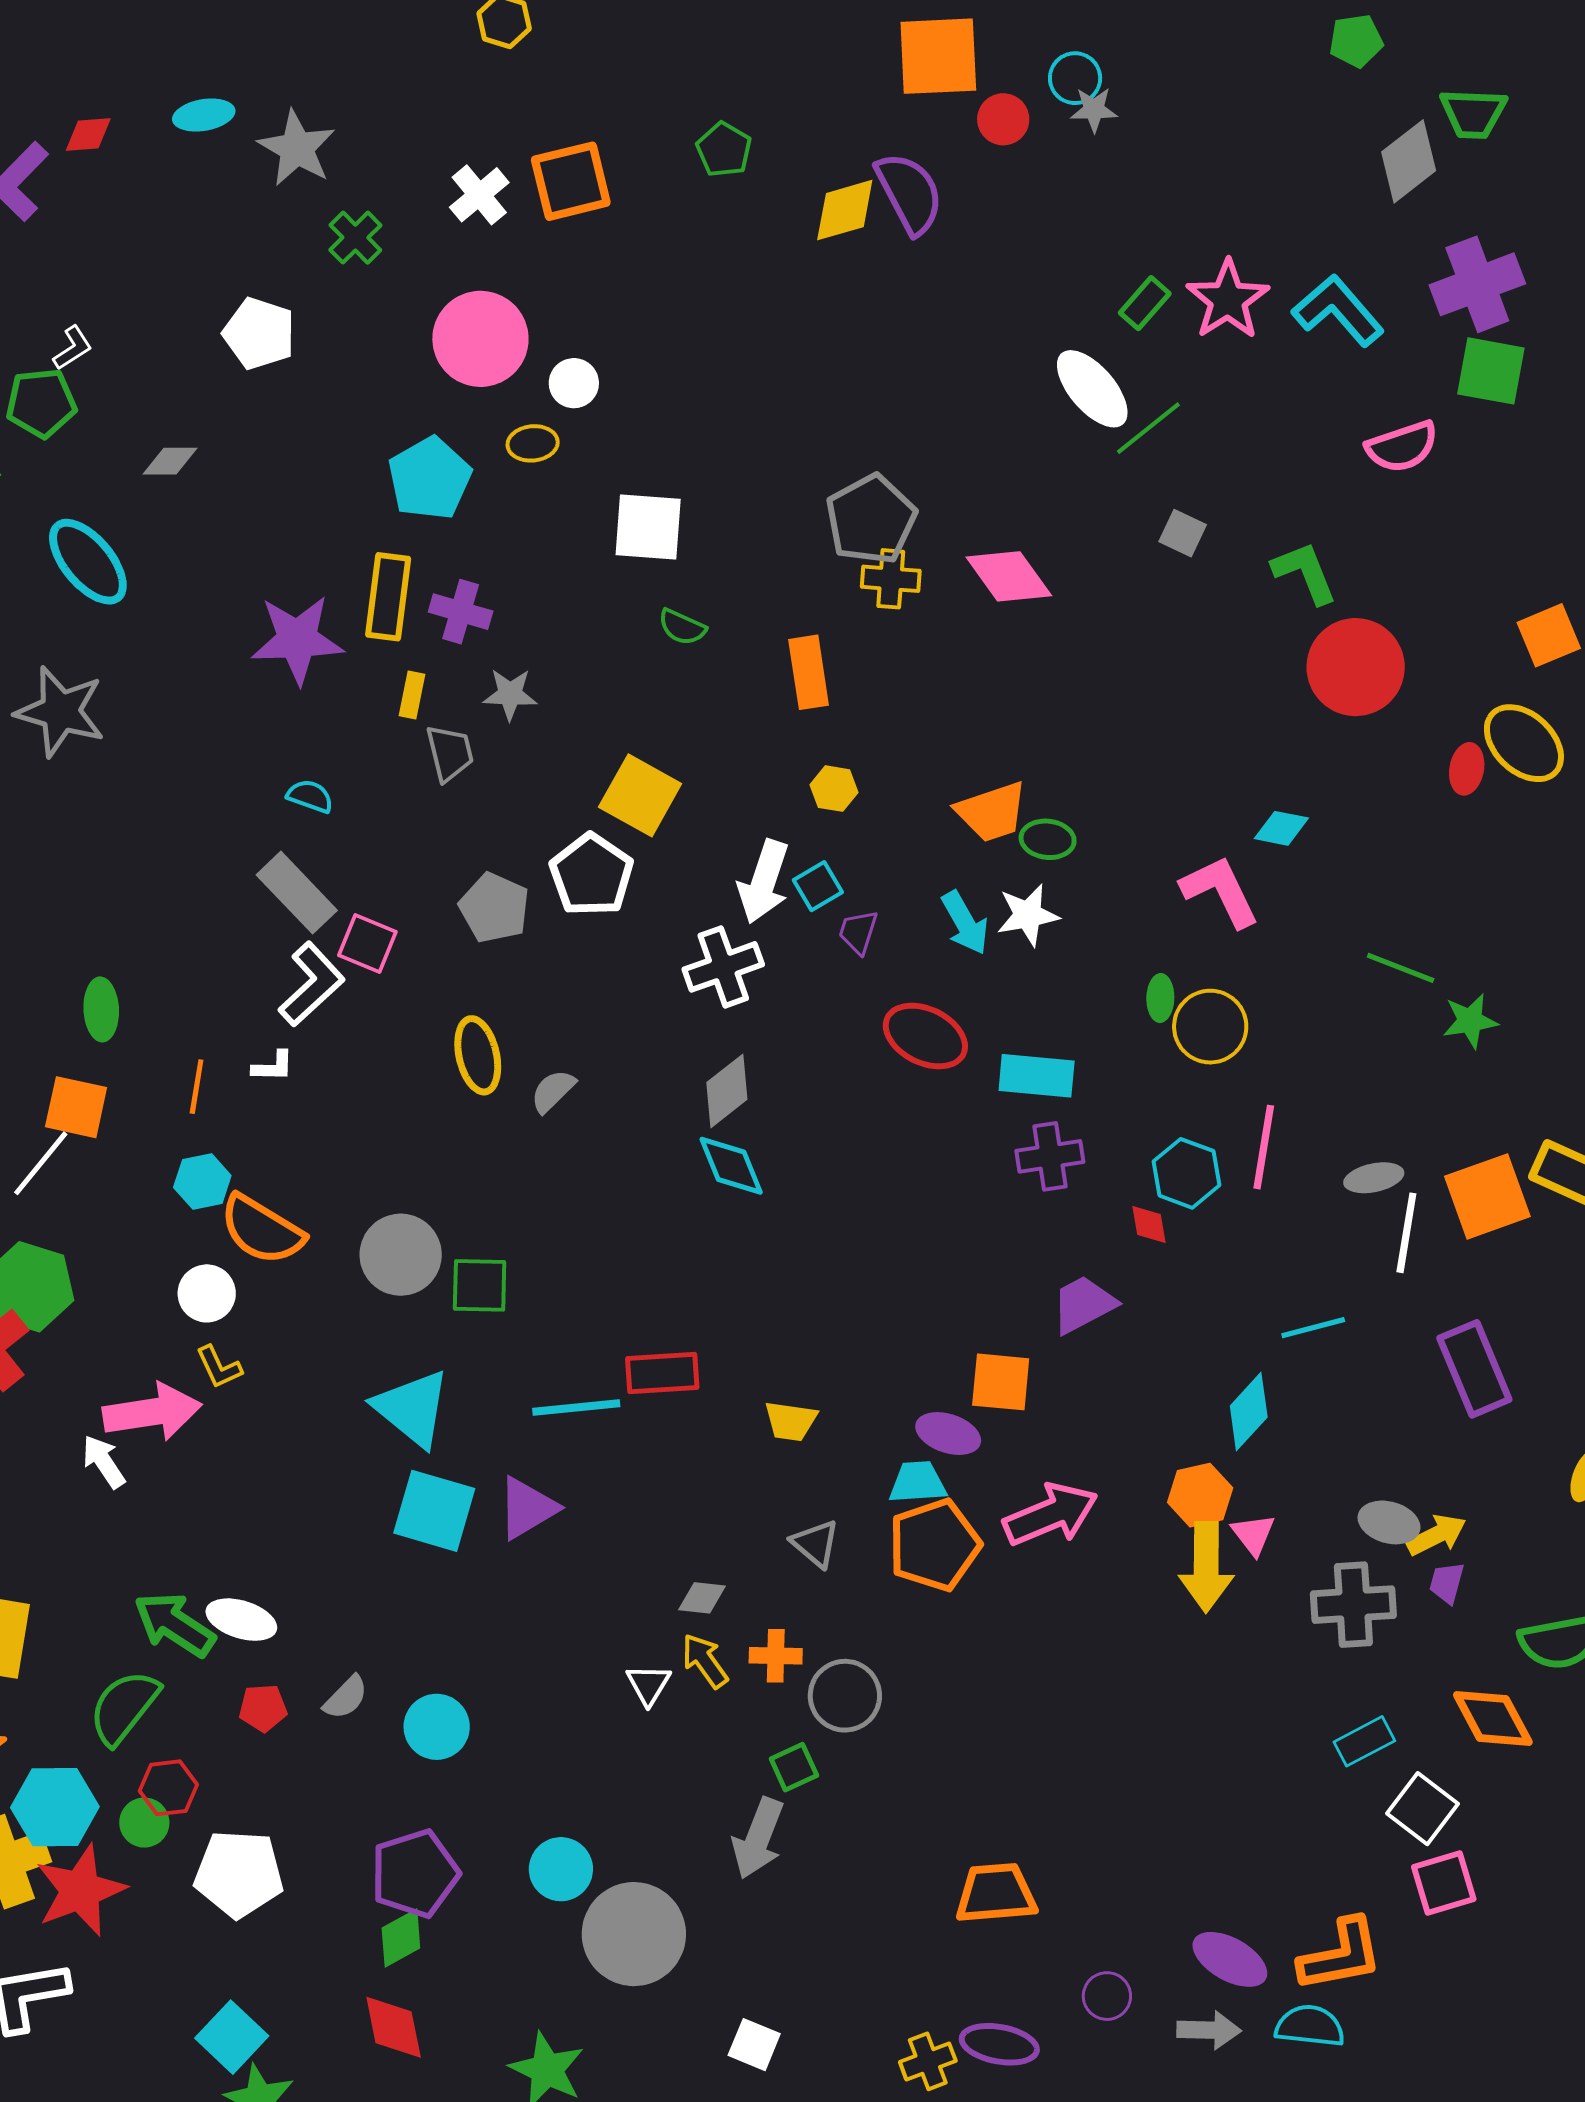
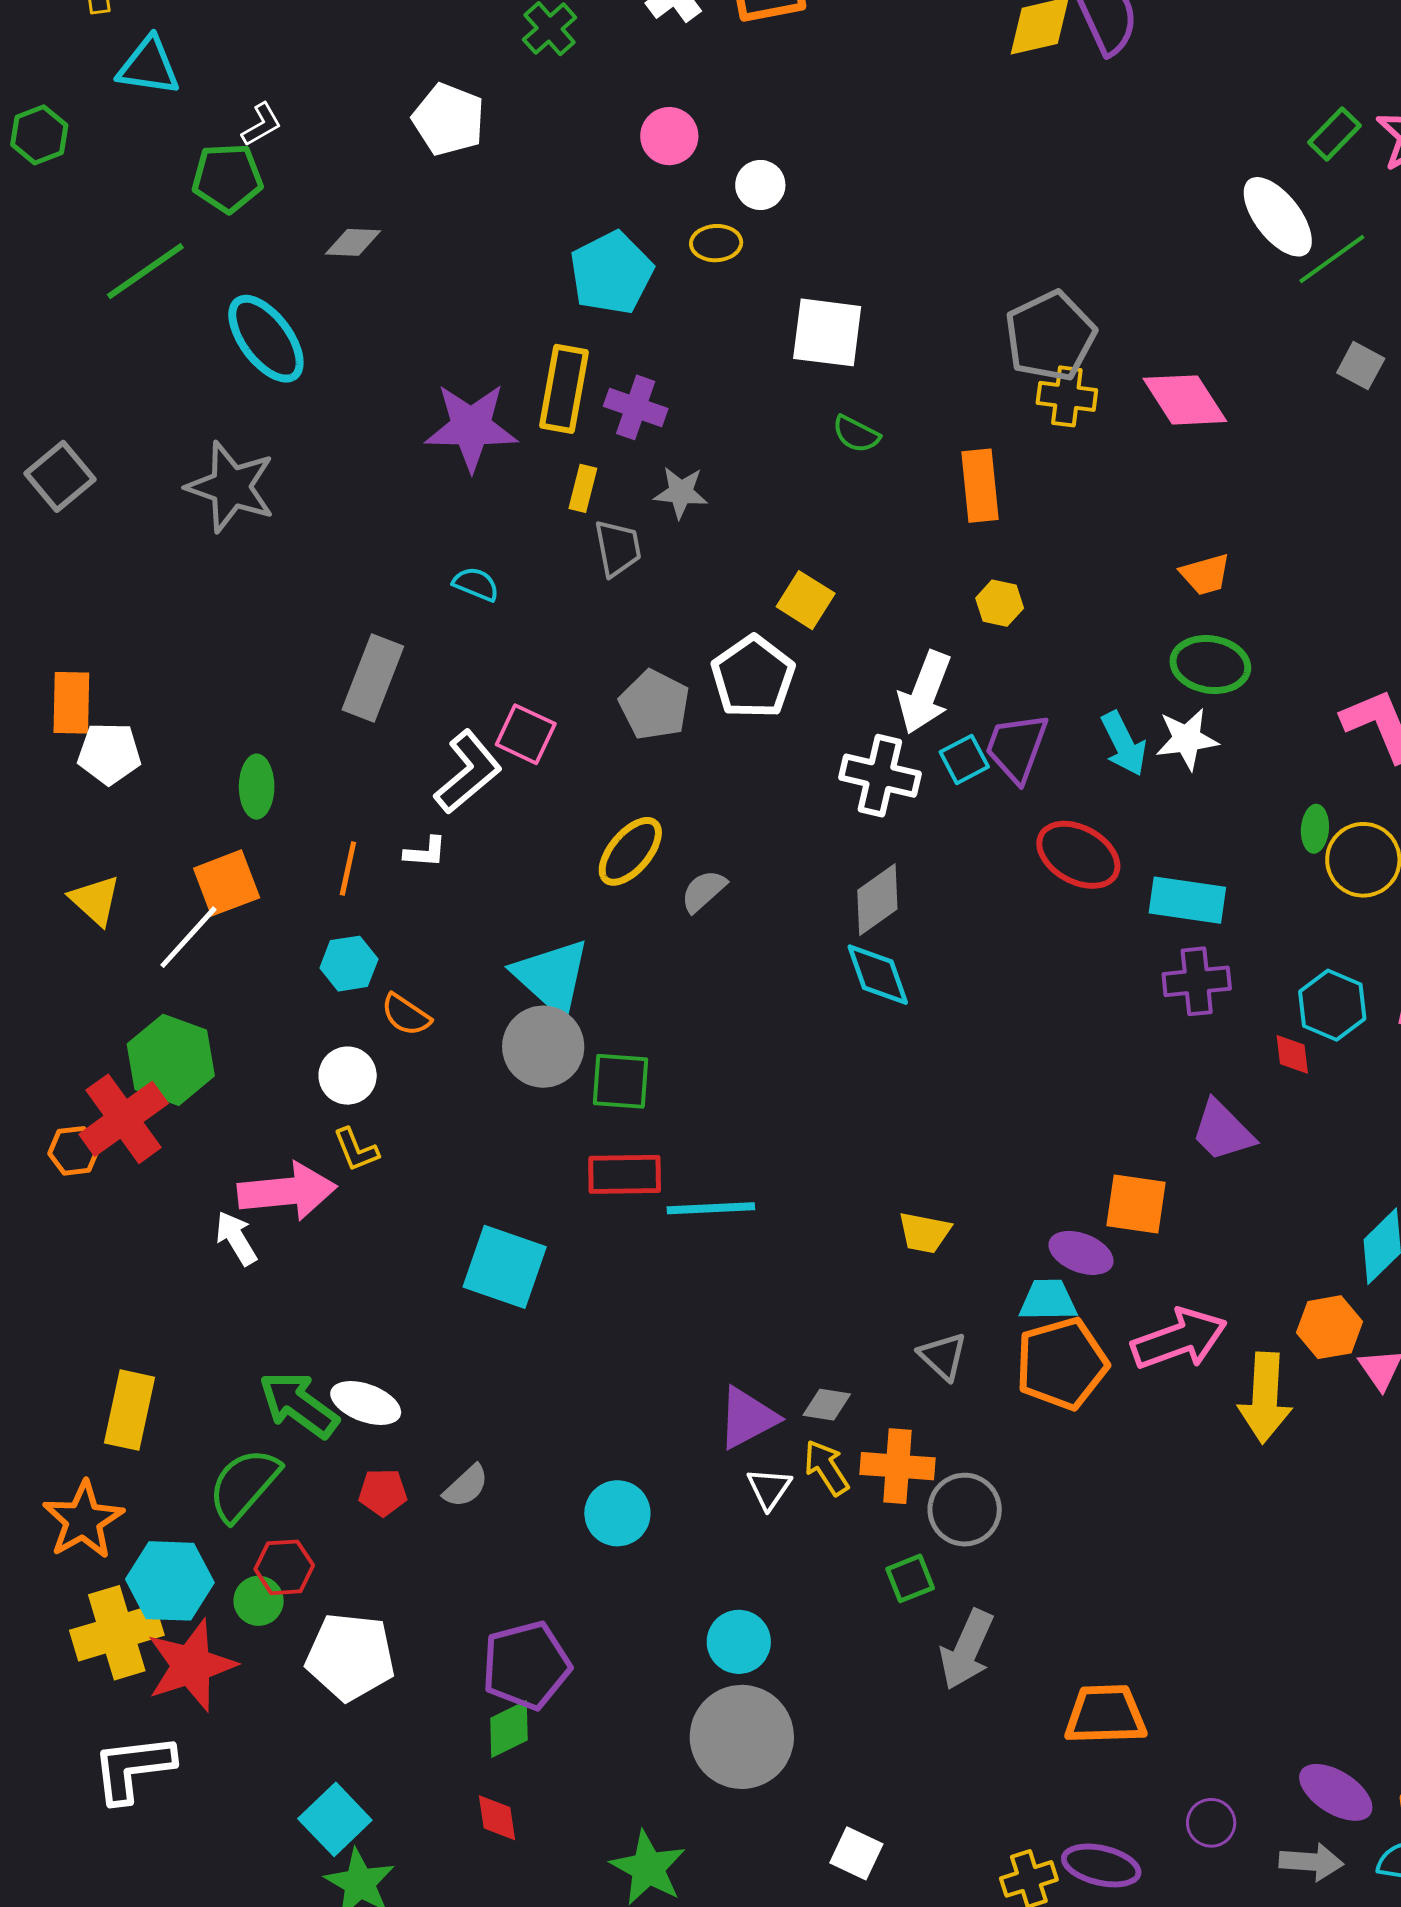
pink circle: (480, 339) -> (669, 136), size x0.6
yellow square: (640, 795) -> (806, 600), size x0.7
orange trapezoid: (992, 812) -> (1205, 574), moved, size x0.7
green ellipse: (1048, 839) -> (1210, 665), size x1.4
cyan square: (818, 886) -> (964, 759), moved
gray rectangle: (297, 893) -> (373, 678), moved, turned 62
purple trapezoid: (858, 932) -> (1017, 747), size x1.6
white cross: (723, 967) -> (880, 776), turned 30
yellow ellipse: (478, 1055) -> (630, 851), turned 50
orange square: (76, 1107) -> (227, 883), turned -36
orange semicircle: (262, 1230) -> (406, 1015), size x0.6
purple trapezoid: (1083, 1304) -> (1223, 1131), turned -110
red rectangle: (662, 1373) -> (625, 1174), moved
cyan triangle: (412, 1408) -> (552, 977), moved
purple triangle: (527, 1508) -> (747, 1418), moved
cyan square: (434, 1511) -> (505, 1267), moved
yellow arrow: (1206, 1567) -> (1265, 1398), moved
orange cross: (776, 1656) -> (897, 1466), size x1.4
cyan circle: (437, 1727) -> (617, 1513), moved
gray arrow: (758, 1838) -> (967, 1650), moved
cyan circle: (561, 1869) -> (739, 1642), moved
red diamond: (394, 2027) -> (497, 1818), size x0.7

